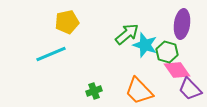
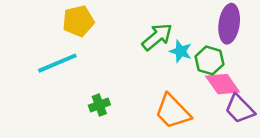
cyan star: (145, 45) -> (181, 51), size x0.7
green cross: (94, 91) -> (99, 105), moved

